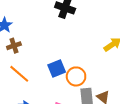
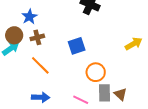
blue square: (57, 68) -> (77, 46), moved

